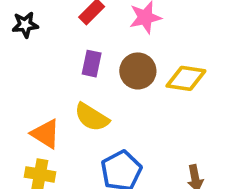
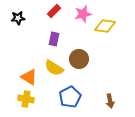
brown circle: (138, 71) -> (79, 59), moved
yellow diamond: (186, 78) -> (105, 26), moved

